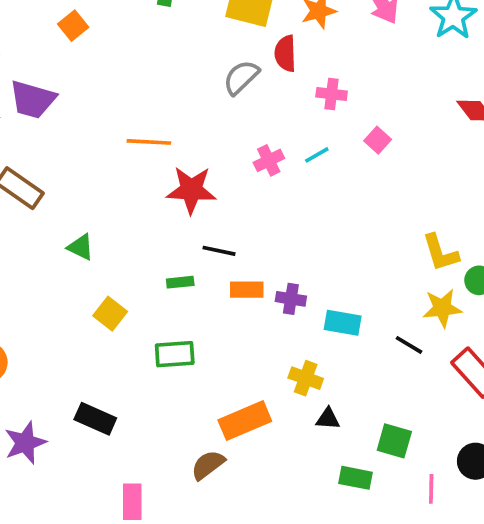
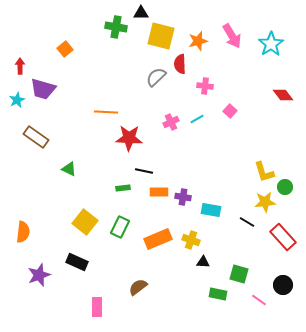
yellow square: (110, 314) -> (85, 222), moved, size x1.4
green rectangle: (175, 354) -> (120, 227), turned -60
orange rectangle: (245, 421) -> (158, 239), moved
pink line: (431, 489) -> (259, 300), turned -56

